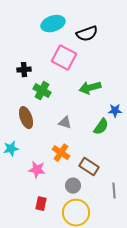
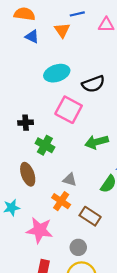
orange cross: (61, 153) -> (61, 201), moved
brown rectangle: (89, 167) -> (90, 216), moved
pink star: (37, 170) -> (40, 230), size x1.4

